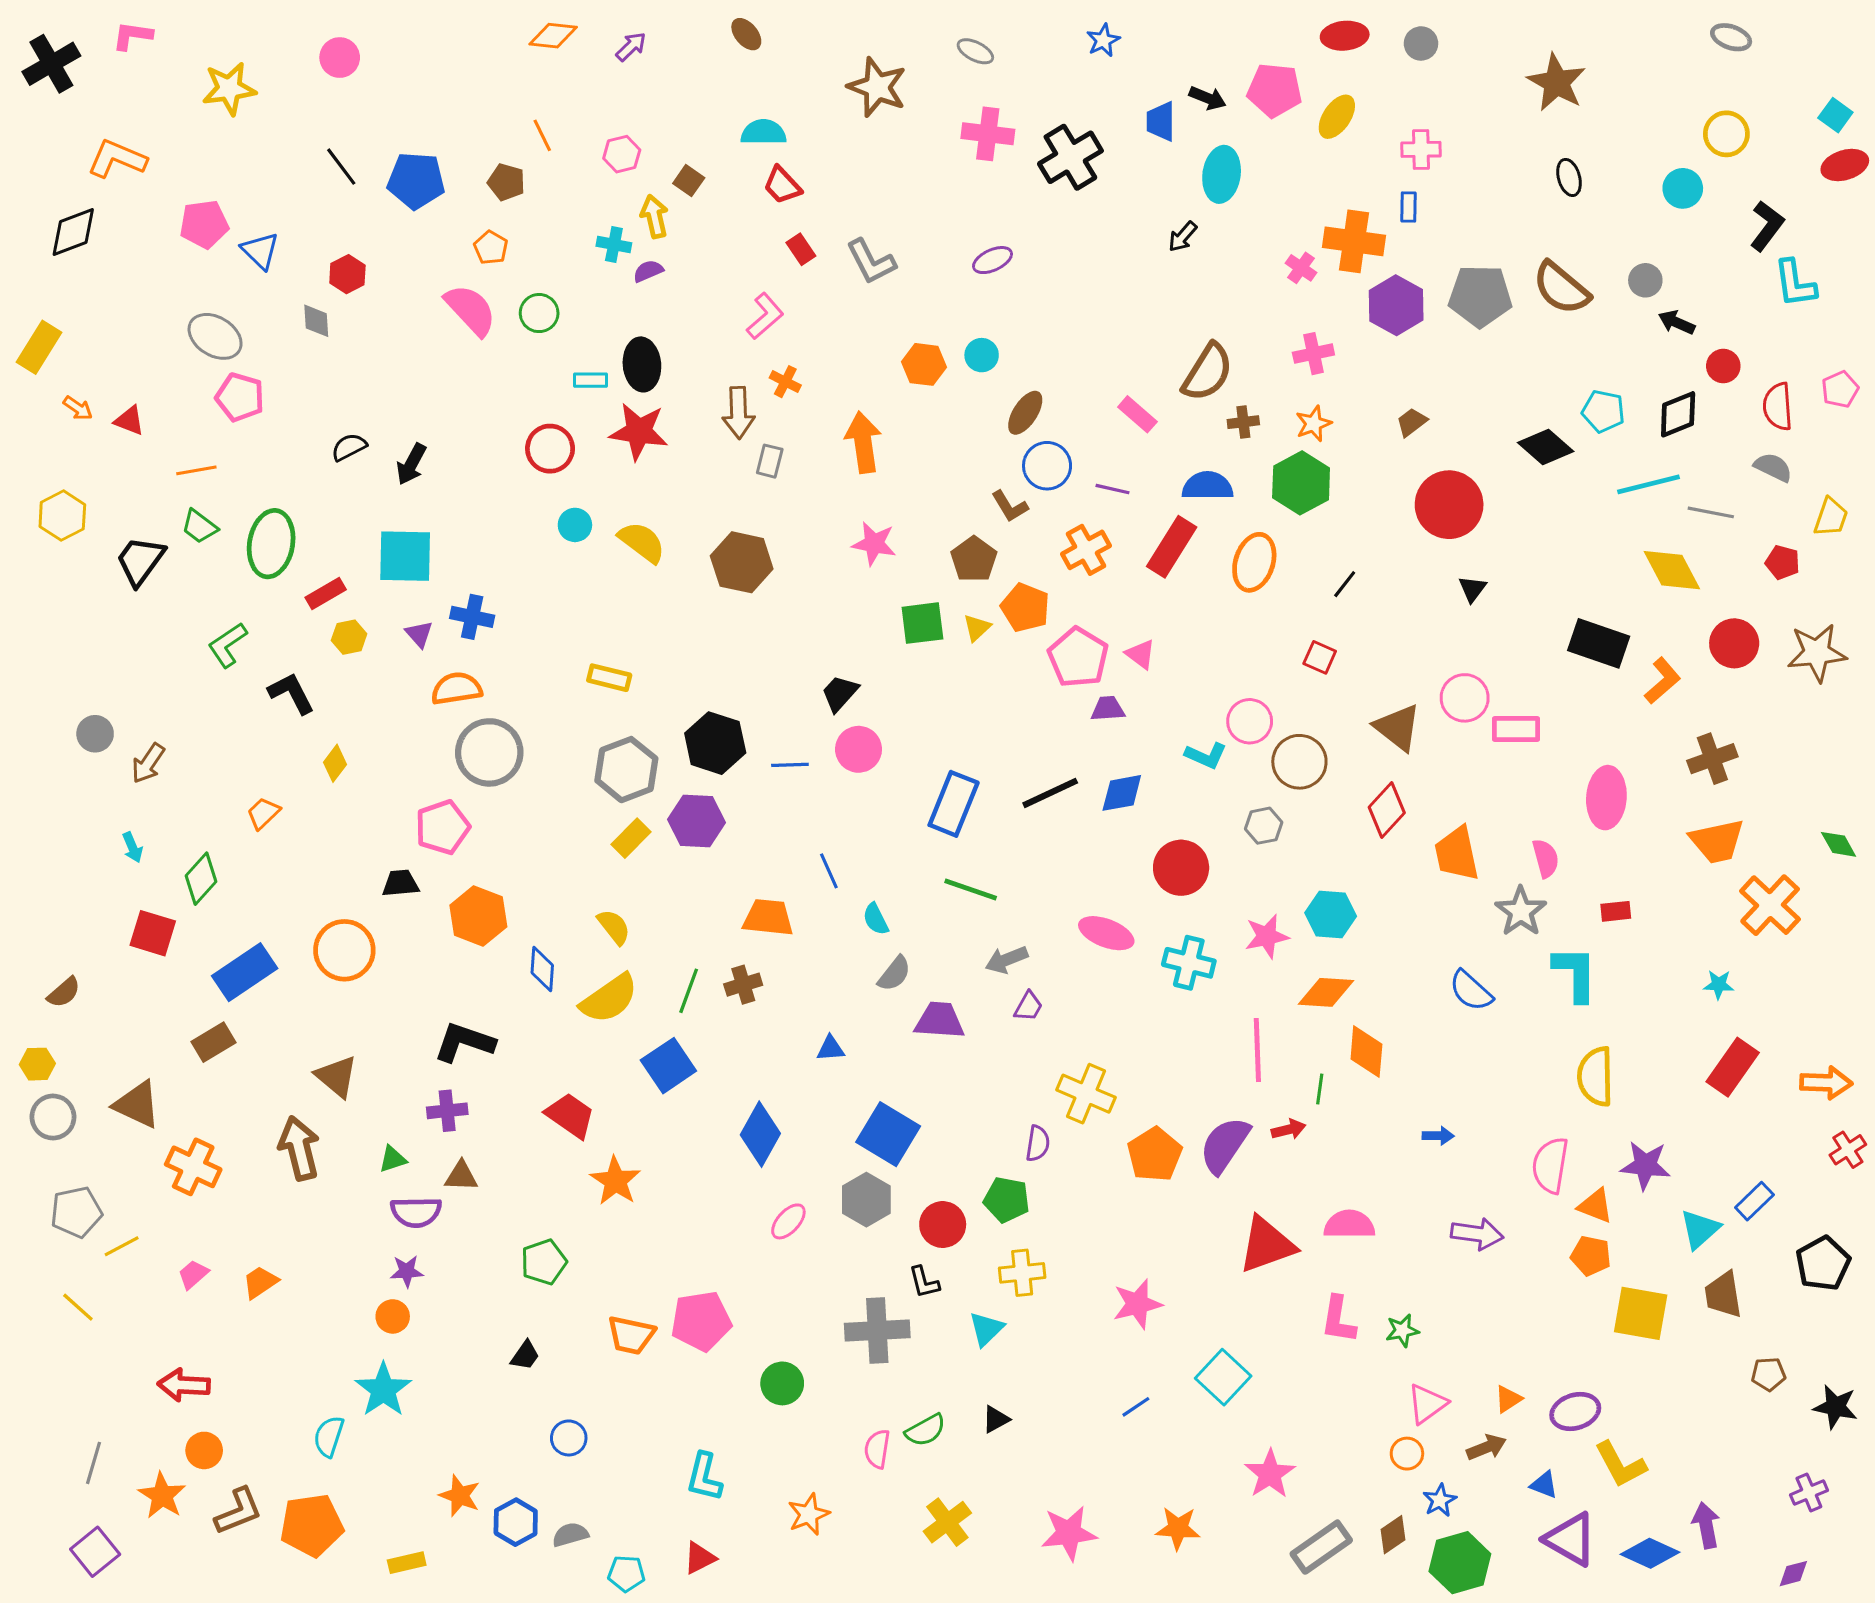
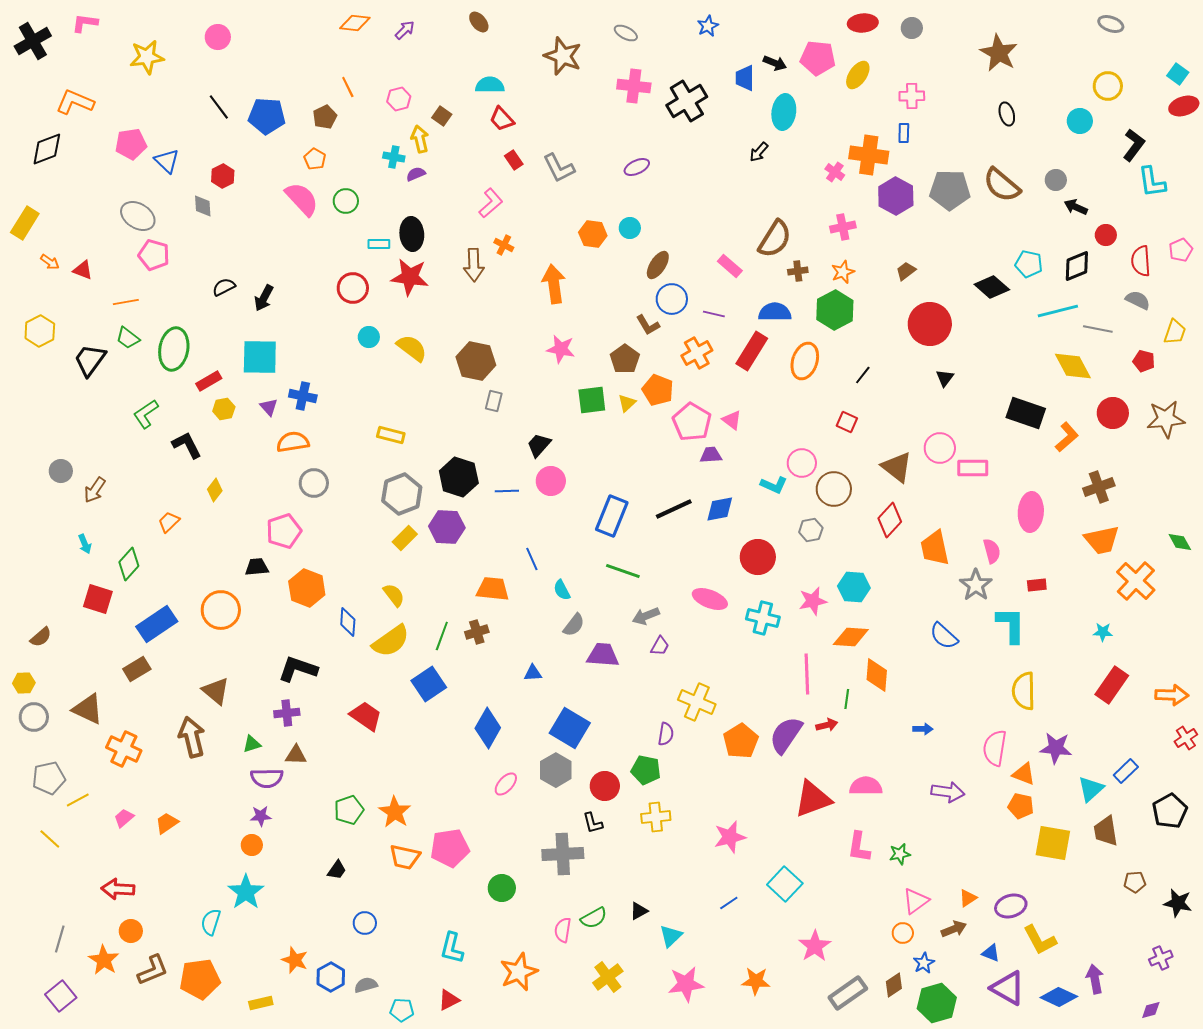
brown pentagon: (506, 182) -> (325, 117), turned 30
gray rectangle: (770, 461) -> (494, 401), moved
gray circle: (489, 752) -> (314, 483), size x0.7
orange star: (615, 1181) -> (395, 812), moved
cyan triangle: (986, 1329) -> (671, 936), moved
orange star: (809, 1514) -> (519, 972), size x1.4

